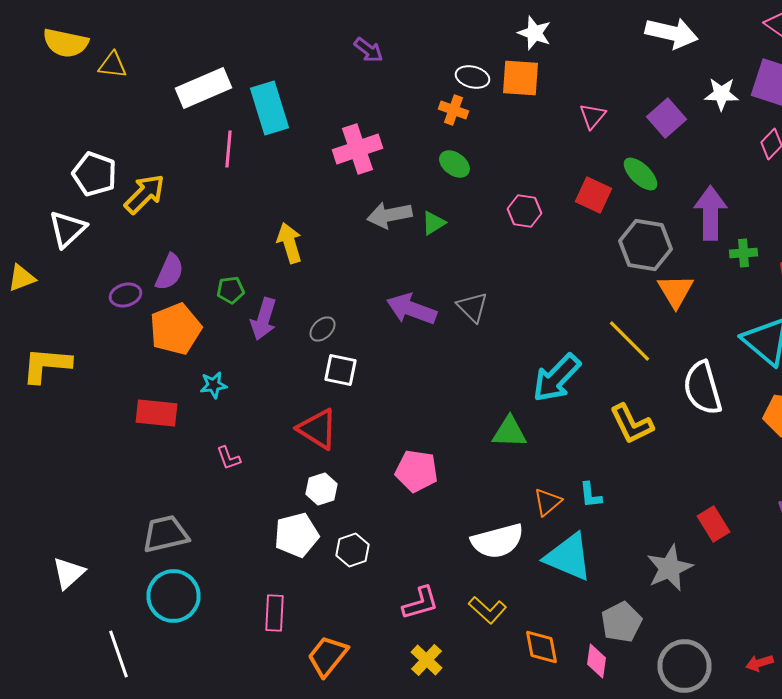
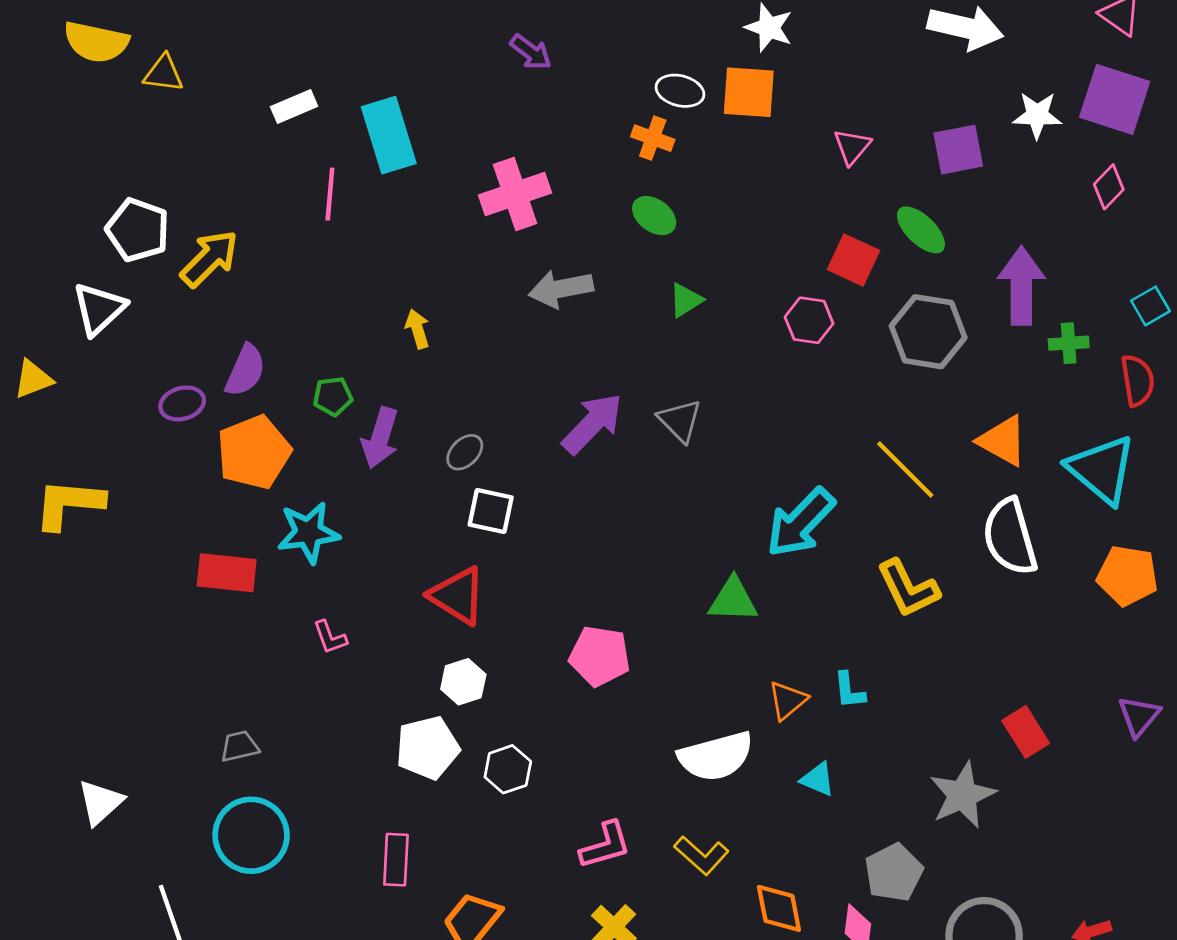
white rectangle: (204, 88) -> (294, 107), size x0.6
purple square: (666, 118) -> (958, 150), turned 30
pink hexagon: (524, 211) -> (809, 320), moved
green triangle: (434, 223) -> (686, 300), moved
yellow arrow: (290, 243) -> (417, 329), size x0.7
orange triangle: (676, 291) -> (1003, 441), moved, turned -30
purple arrow: (412, 309) -> (592, 424), turned 114
cyan star: (214, 385) -> (308, 533), size x1.6
gray trapezoid: (166, 534) -> (240, 746), size x0.6
cyan triangle: (568, 557) -> (818, 779), size x0.5

